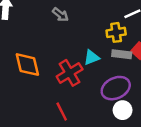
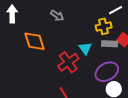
cyan triangle: (92, 57) -> (85, 48), turned -40
orange diamond: (27, 65) -> (35, 41), moved

